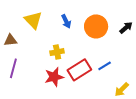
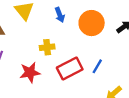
blue line: (105, 66) -> (97, 66), turned -32
red star: (54, 77) -> (30, 72), moved

